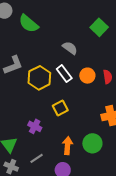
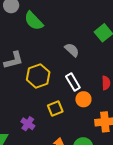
white rectangle: (64, 74) -> (73, 82), moved
orange circle: (87, 76) -> (83, 99), moved

